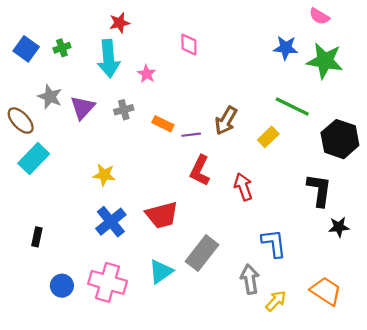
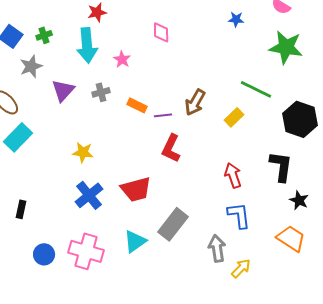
blue star: (286, 48) -> (236, 19), moved, size x0.7
gray star: (50, 97) -> (31, 66), moved, turned 30
red arrow: (243, 187) -> (233, 175), moved
black star: (339, 227) -> (299, 200), turned 30
orange trapezoid: (326, 291) -> (291, 238), moved

